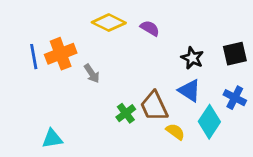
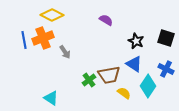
yellow diamond: (109, 23) -> (52, 15), moved
black square: (235, 54) -> (166, 38), turned 30
brown trapezoid: (154, 106) -> (109, 75), turned -75
cyan triangle: (52, 139) -> (51, 98), moved, turned 42

